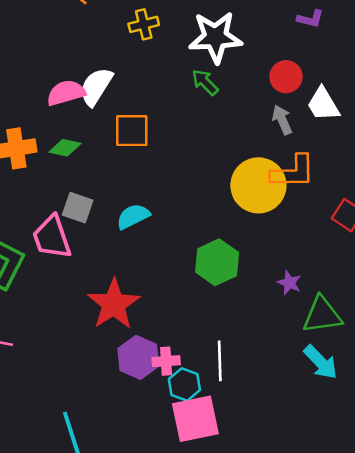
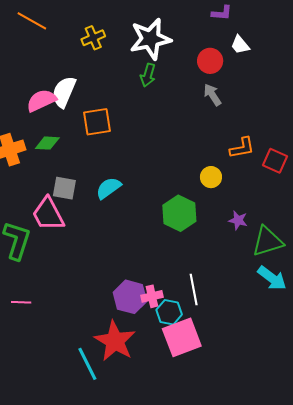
green arrow: (205, 82) -> (148, 75), turned -110
white trapezoid: (323, 104) -> (240, 45), moved, size x0.7
orange L-shape: (293, 172) -> (242, 148), moved, size x0.7
yellow circle: (258, 185) -> (211, 177), moved, size x0.5
red star: (114, 304) -> (115, 341), moved

